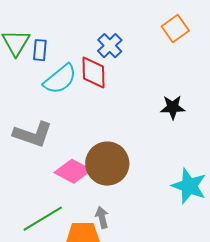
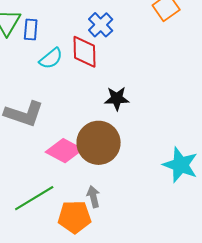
cyan semicircle: (60, 79) -> (51, 58), size x0.7
black star: (173, 107) -> (117, 98), moved

